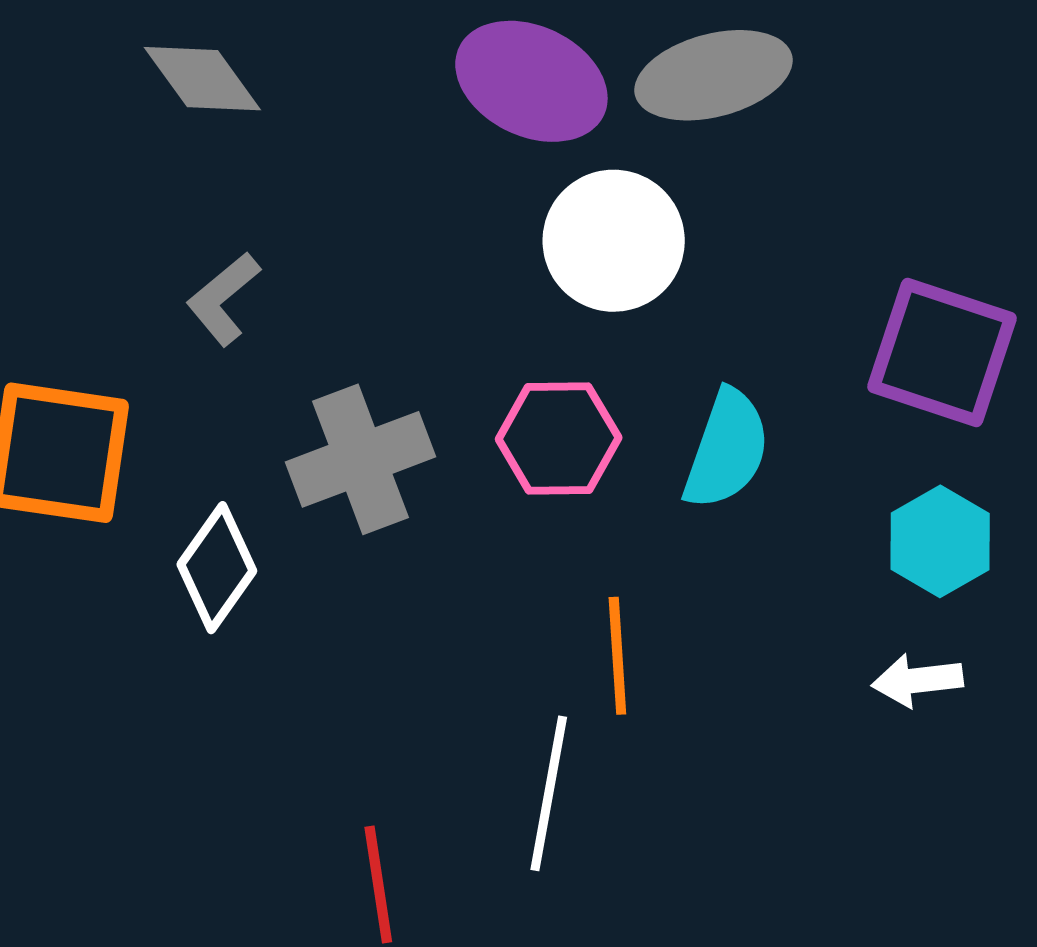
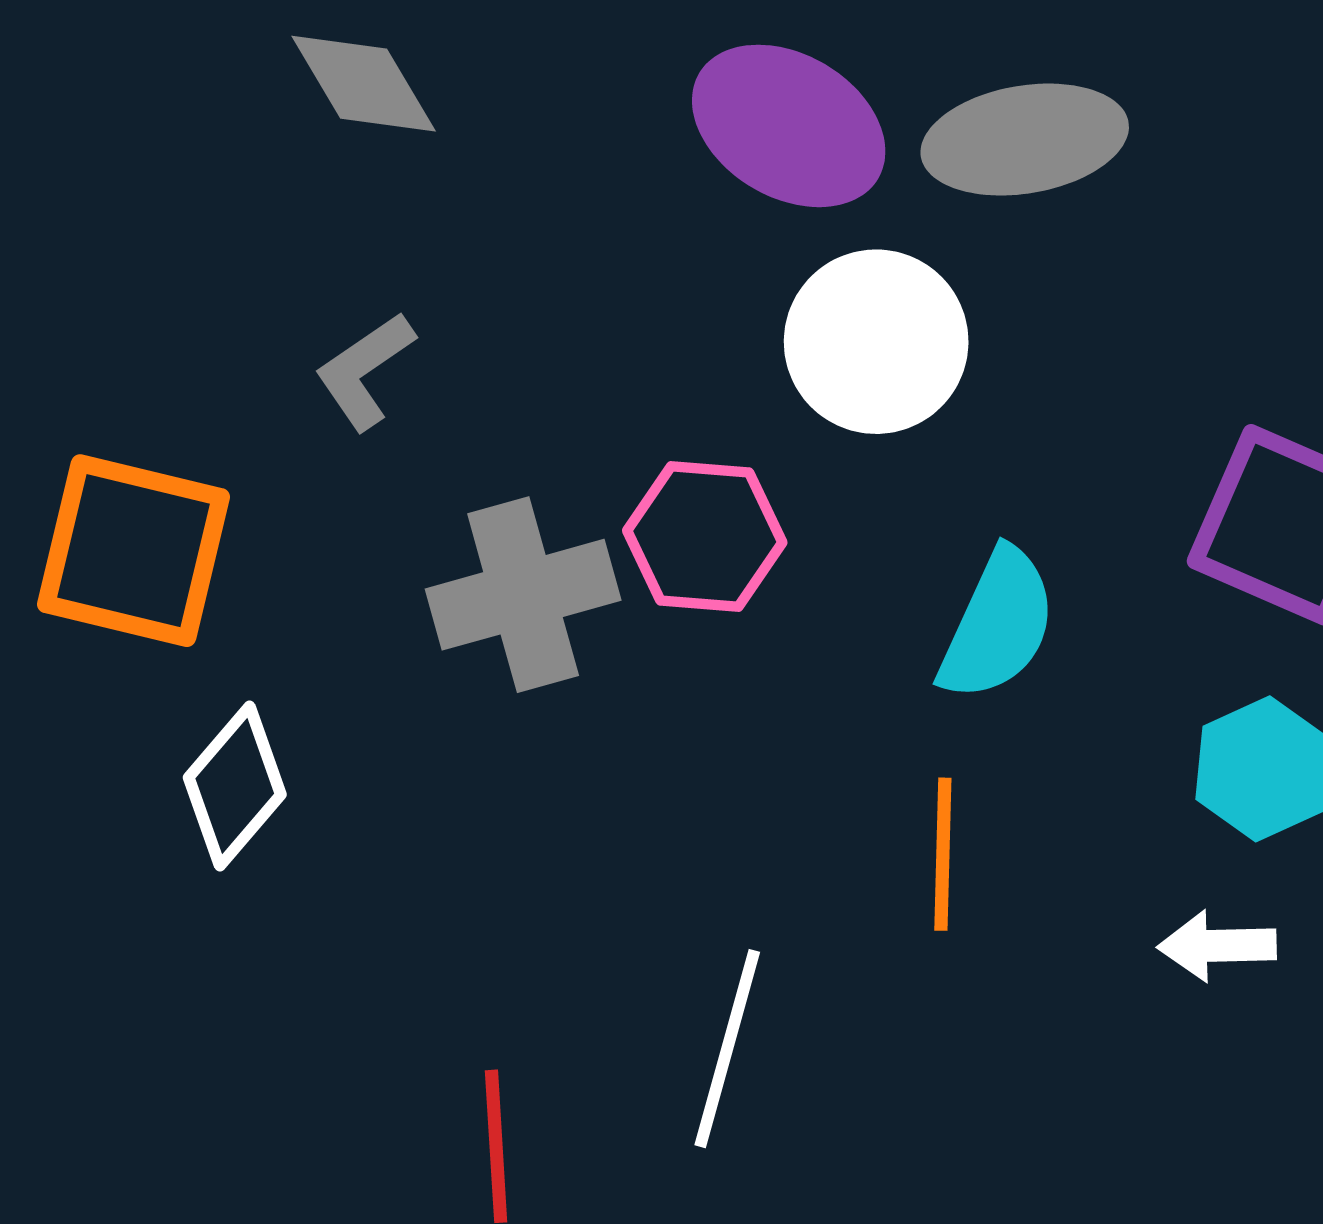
pink hexagon: (559, 438) -> (705, 536), moved
white diamond: (217, 568) -> (235, 786), moved
orange line: (617, 656) -> (943, 854), moved

